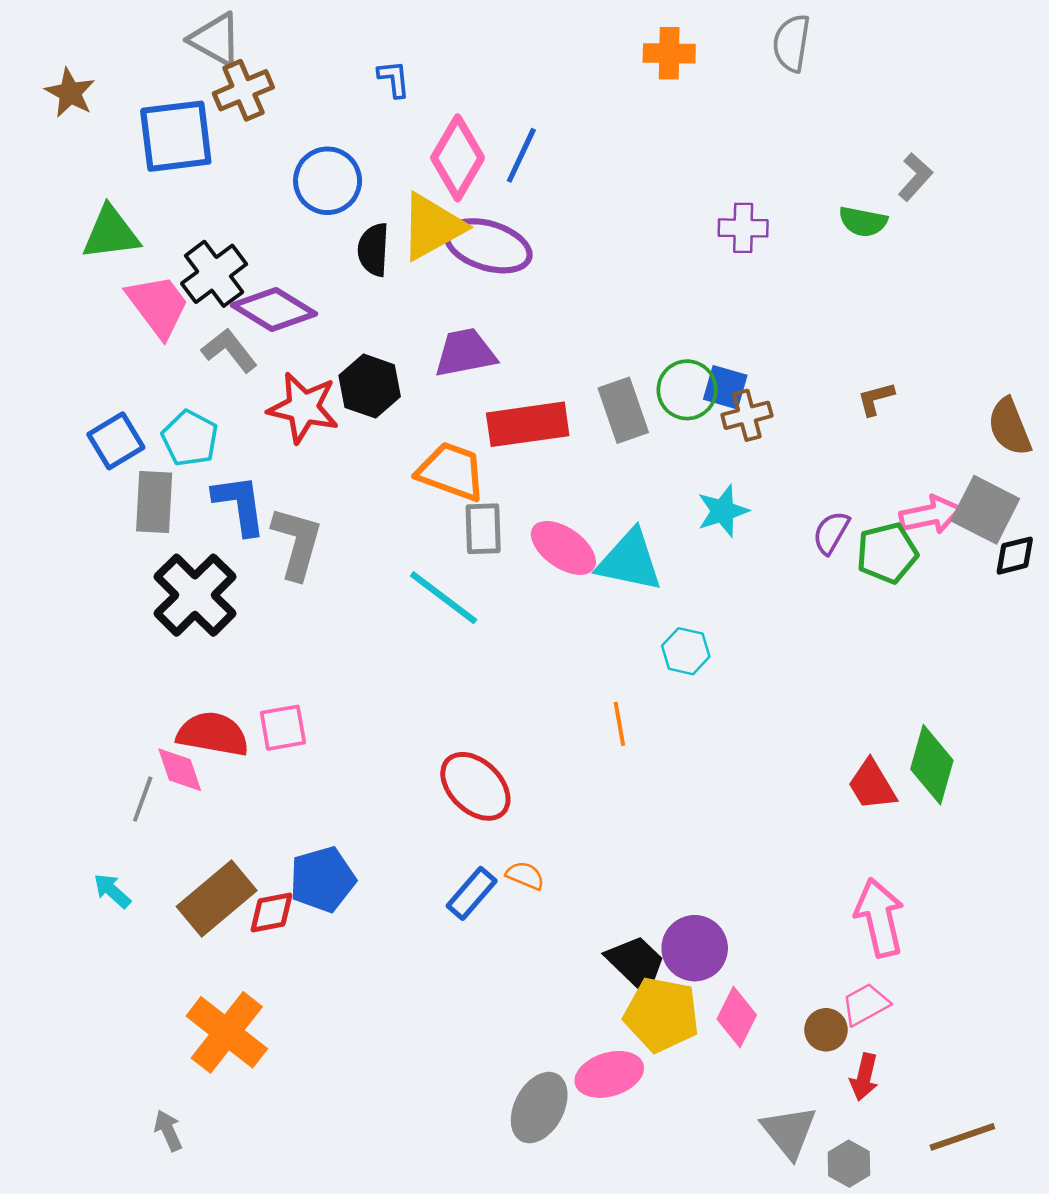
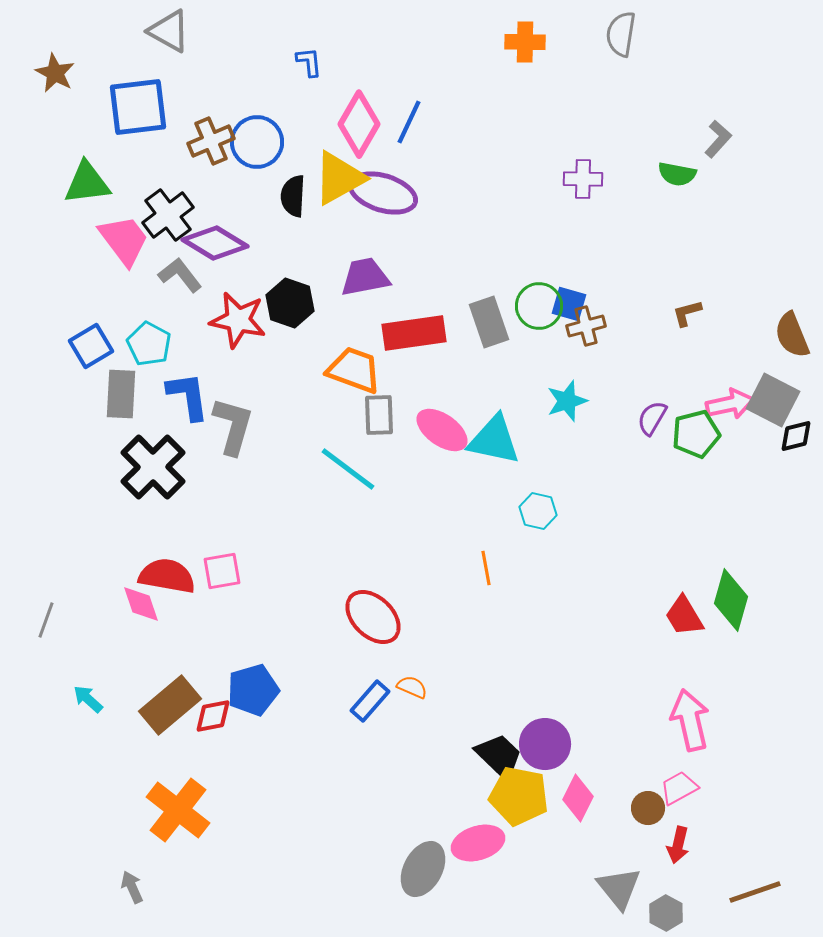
brown cross: (243, 90) -> (211, 141), moved
gray line: (143, 799) -> (46, 620), moved

